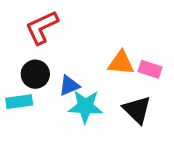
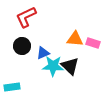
cyan rectangle: (19, 102) -> (12, 87), moved
black triangle: (137, 110) -> (70, 66), moved

